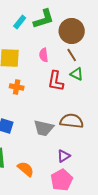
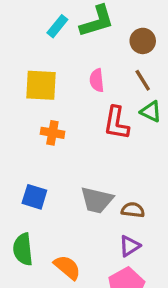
brown circle: (72, 31) -> (143, 41), size x0.6
brown semicircle: (72, 121) -> (133, 210), moved, size x0.6

